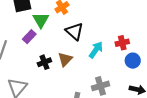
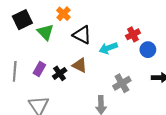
purple rectangle: (29, 37) -> (39, 69), moved
cyan arrow: (96, 50) -> (108, 48), turned -132
brown triangle: (65, 59) -> (80, 65), turned -35

